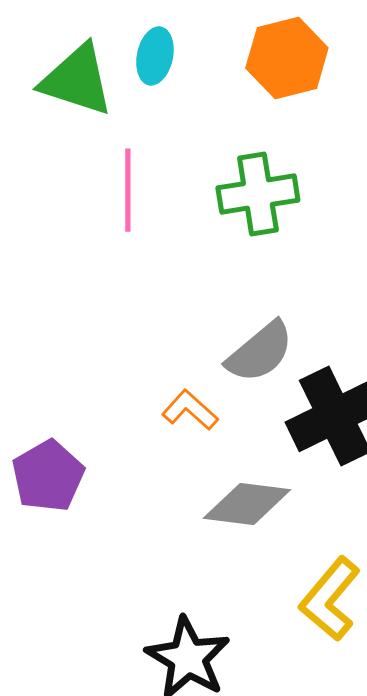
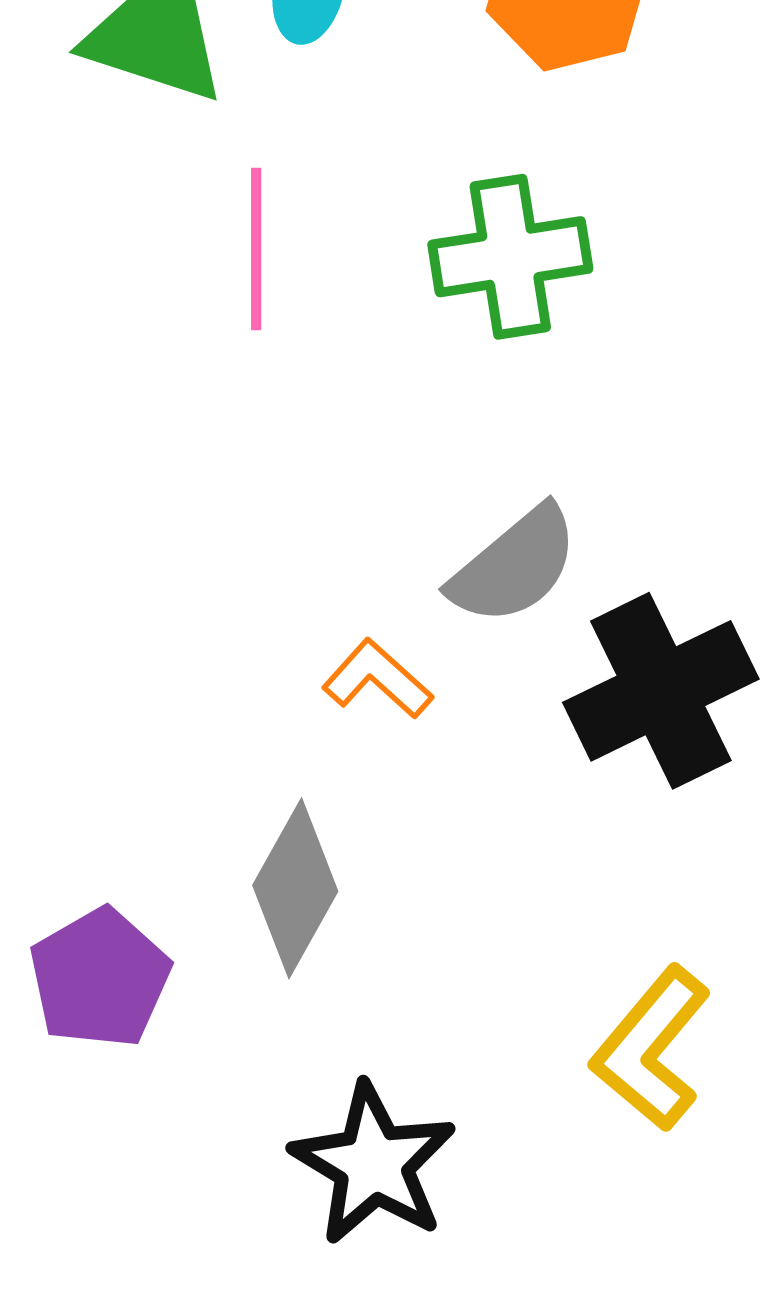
purple pentagon: (48, 476) -> (100, 978), moved
gray diamond: (247, 504) -> (295, 888), moved, turned -68

